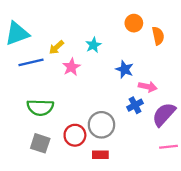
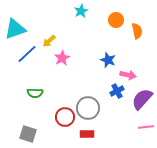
cyan star: (93, 45) -> (81, 11), moved
blue line: (31, 62) -> (27, 54), turned -30
green semicircle: (40, 107) -> (35, 93), size x0.7
gray square: (40, 143) -> (28, 134), moved

